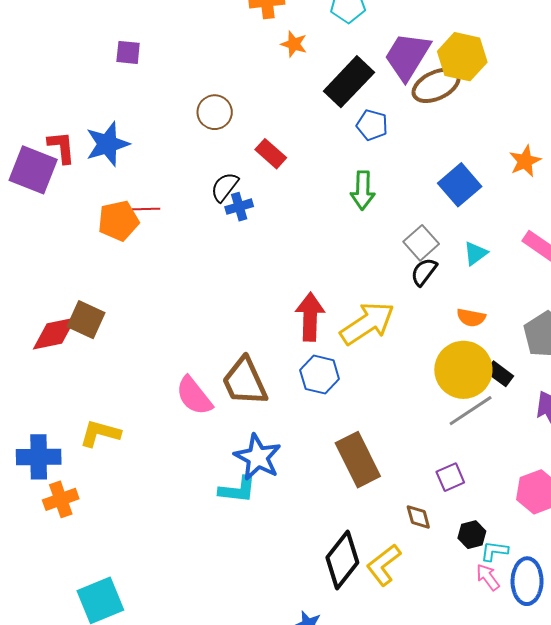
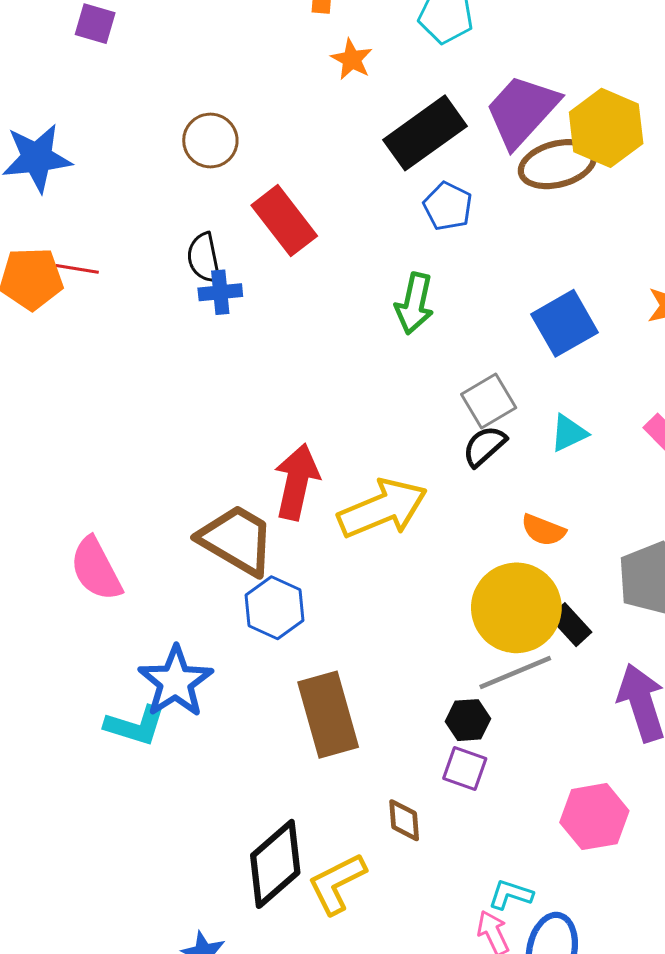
red rectangle: (271, 154) -> (284, 221), size x1.4
black semicircle: (225, 187) -> (204, 258), turned -60
blue hexagon: (320, 375) -> (275, 608), moved
brown trapezoid: (245, 381) -> (237, 540), moved, turned 134
purple square: (450, 477) -> (465, 769), turned 32
black hexagon: (472, 535) -> (468, 720), moved

